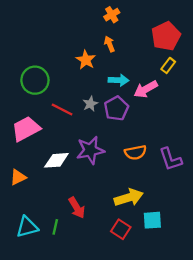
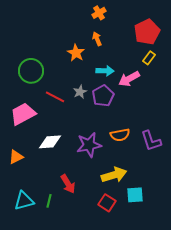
purple star: (90, 150) -> (89, 145), moved

